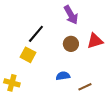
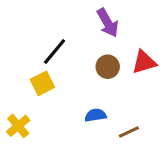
yellow square: (28, 55) -> (42, 83), turned 35
yellow cross: (12, 83) -> (18, 126), turned 35

